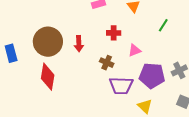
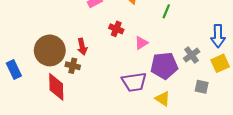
red cross: (114, 33) -> (116, 29), turned 32
brown cross: (107, 63) -> (73, 66), moved

